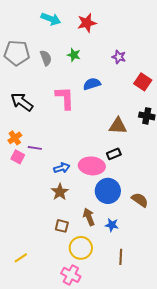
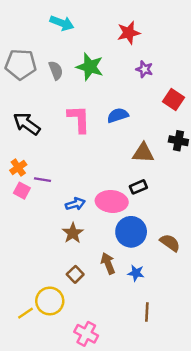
red star: (87, 23) -> (129, 33), moved
green star: (74, 55) -> (90, 67), size x1.6
blue semicircle: (92, 84) -> (118, 115), moved
brown square: (62, 226) -> (75, 274), turned 32
yellow circle: (81, 248) -> (50, 301), moved

